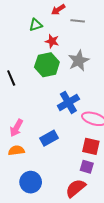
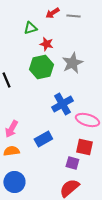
gray line: (78, 21) -> (73, 16), moved
purple square: (87, 167) -> (72, 163), moved
blue circle: (31, 182) -> (14, 182), moved

